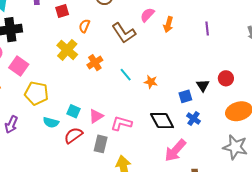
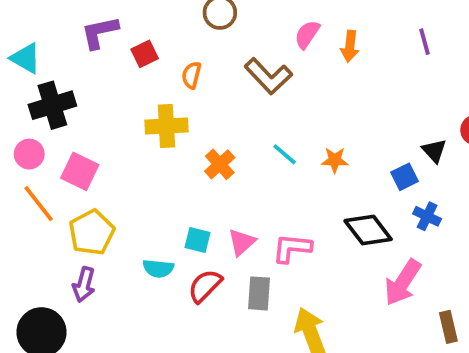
yellow cross: (67, 50) -> (166, 126), turned -35
orange cross: (95, 63) -> (220, 164), moved
yellow pentagon: (36, 93) -> (92, 232), moved, turned -30

